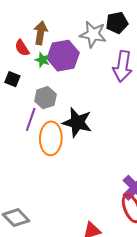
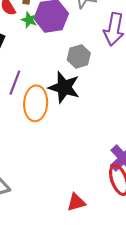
gray hexagon: (45, 98) -> (79, 56), moved

